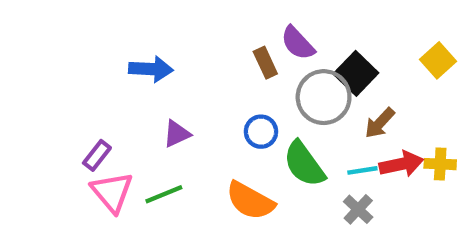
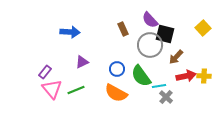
purple semicircle: (298, 43) -> (150, 20), moved
black square: (356, 73) -> (165, 34), turned -30
blue circle: (261, 132) -> (117, 69), moved
cyan line: (362, 170) -> (159, 86), moved

